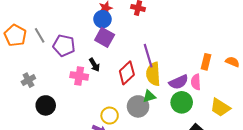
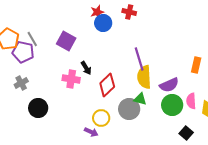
blue circle: (102, 19) -> (103, 23), moved
purple square: (105, 37) -> (66, 41), moved
purple pentagon: (64, 46) -> (23, 52), moved
red diamond: (127, 73) -> (107, 85), moved
pink semicircle: (196, 82) -> (191, 101), moved
green triangle: (149, 96) -> (140, 99), turned 32

